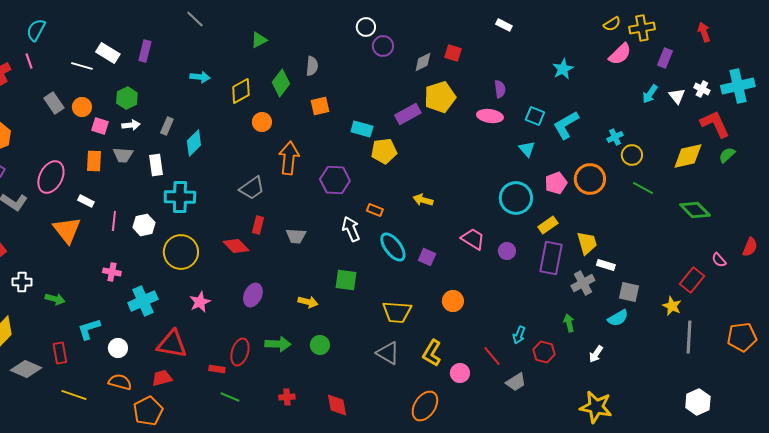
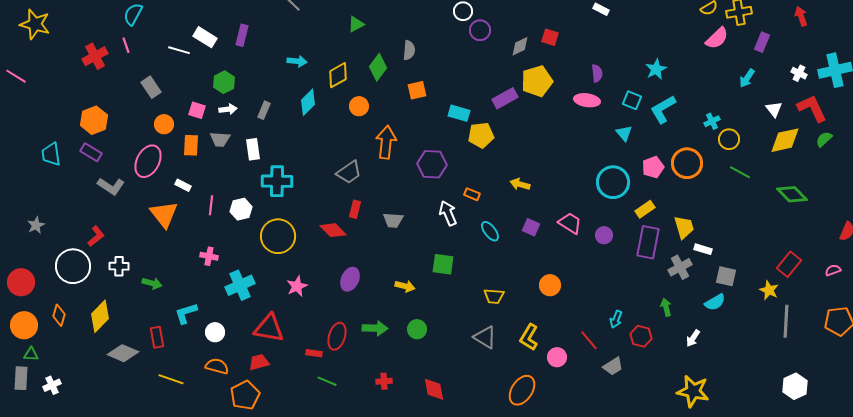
cyan star: (563, 69) -> (656, 69), moved
white triangle: (677, 96) -> (774, 109), moved
orange circle: (82, 107) -> (164, 124), moved
cyan diamond: (194, 143) -> (308, 102), moved
cyan ellipse: (393, 247) -> (490, 231), size x0.7
purple square: (427, 257) -> (531, 227), moved
pink semicircle: (719, 260) -> (833, 270), moved, turned 112
yellow trapezoid: (397, 312) -> (494, 296), size x0.7

